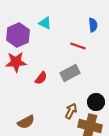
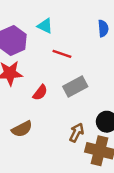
red line: (78, 46) -> (62, 54), moved
brown semicircle: (26, 122) -> (22, 129), moved

